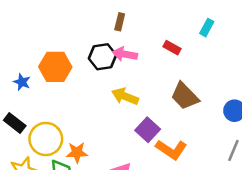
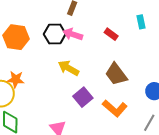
cyan rectangle: (207, 28) -> (141, 22), turned -48
orange L-shape: (171, 150) -> (115, 108), moved
orange star: (77, 153) -> (16, 79), moved

